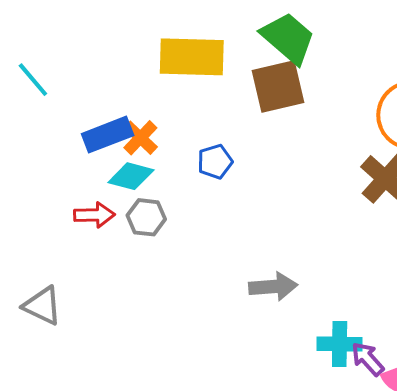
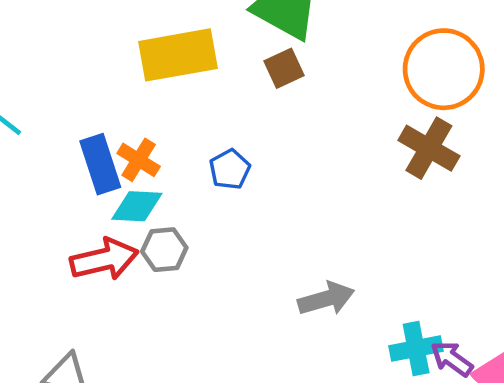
brown square: (278, 87) -> (284, 68), size x0.6
blue rectangle: (108, 135) -> (100, 164), turned -75
red arrow: (94, 215) -> (104, 259), size x1.4

